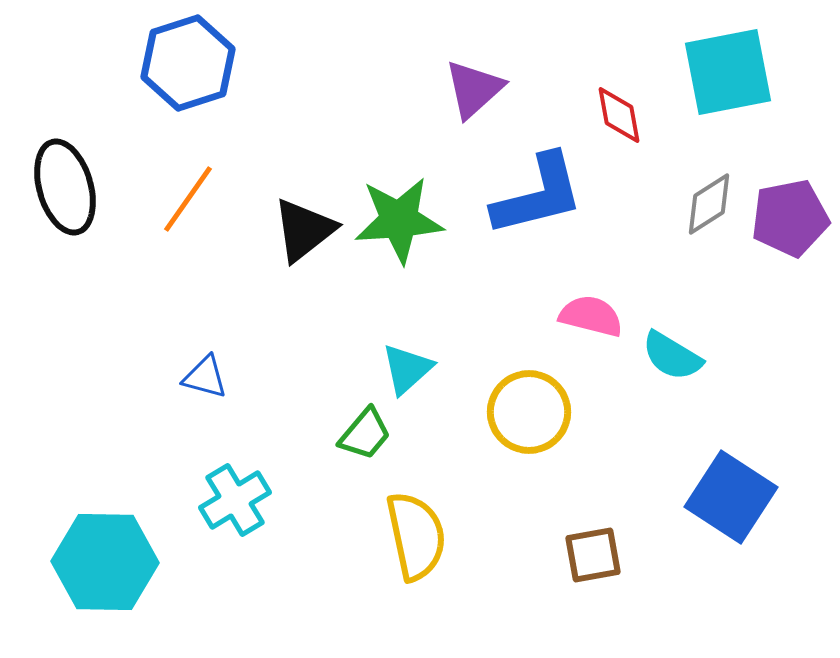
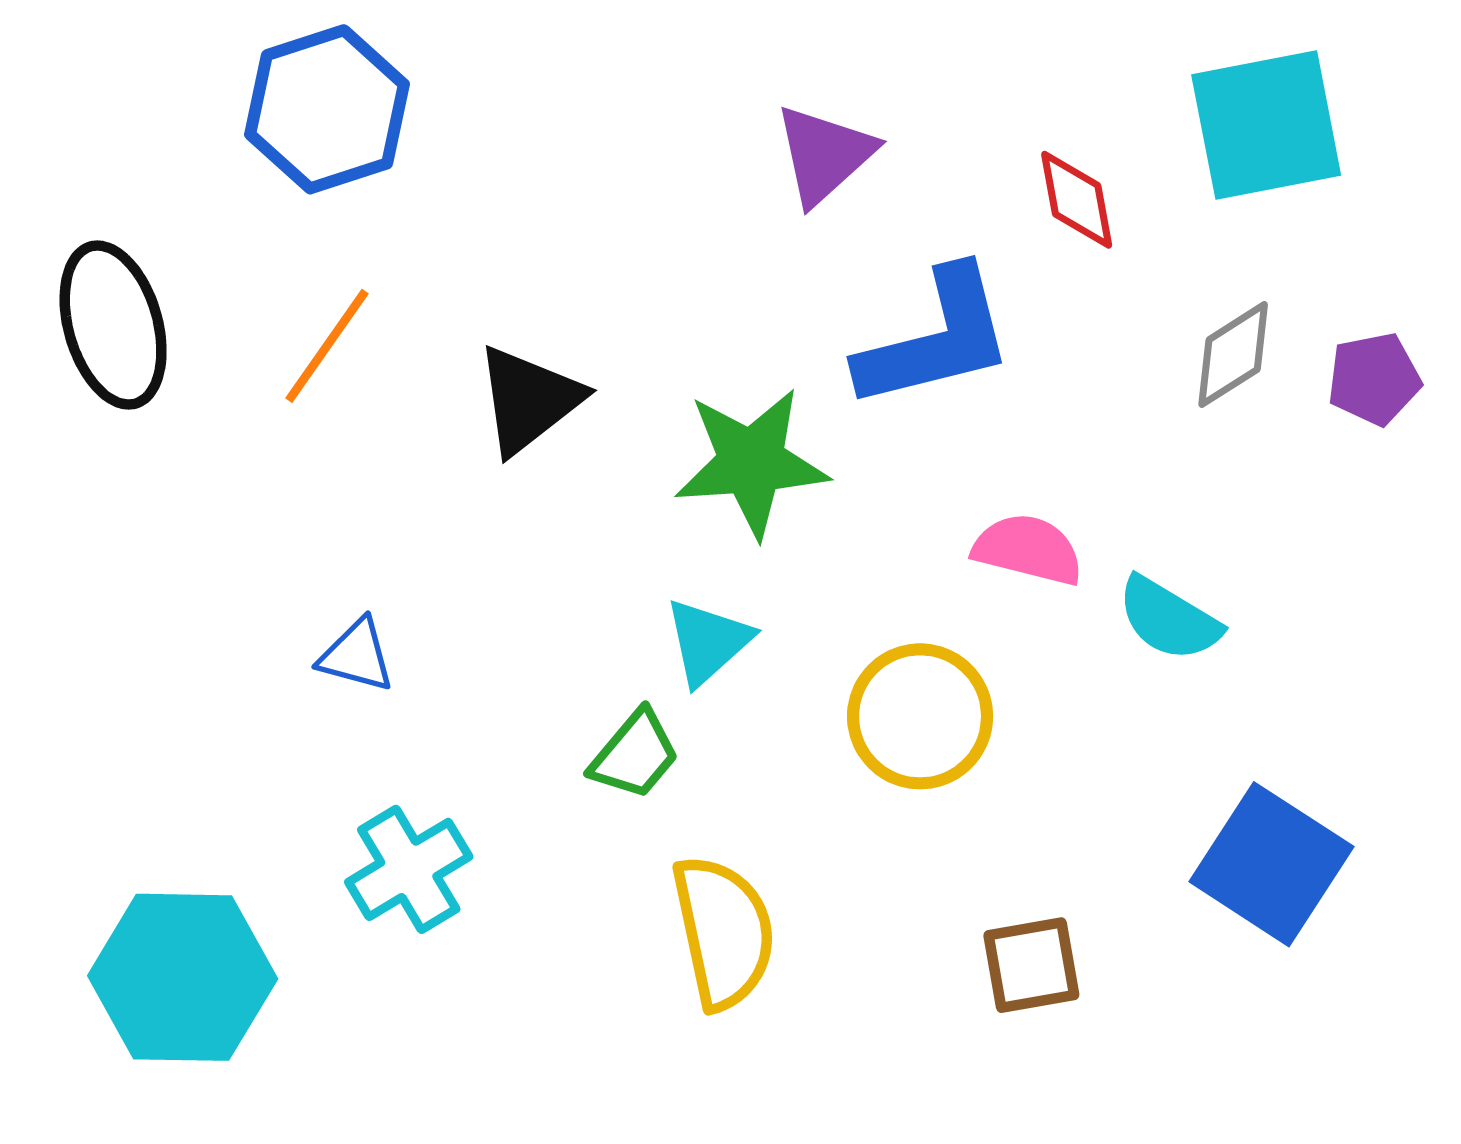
purple pentagon: (790, 218) -> (1374, 379), size x0.7
green star: (399, 220) -> (751, 462), moved

